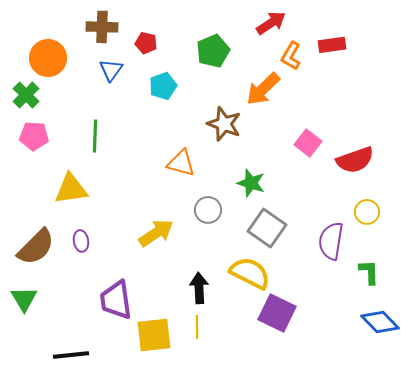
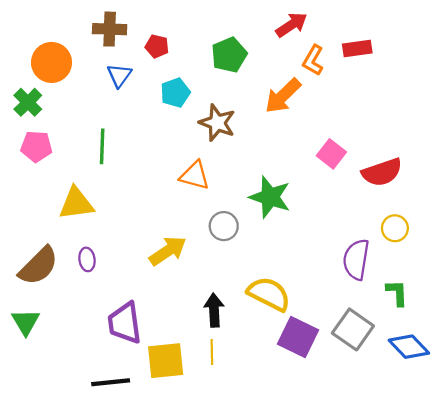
brown star: (224, 124) -> (217, 123), moved
green star: (251, 183) -> (270, 197), size x1.4
gray square: (267, 228) -> (353, 329), moved
black line: (71, 355) -> (111, 382), moved

